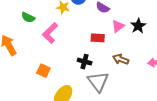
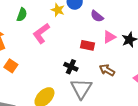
green semicircle: (28, 17) -> (22, 15), turned -104
orange square: (43, 71) -> (11, 66), moved

